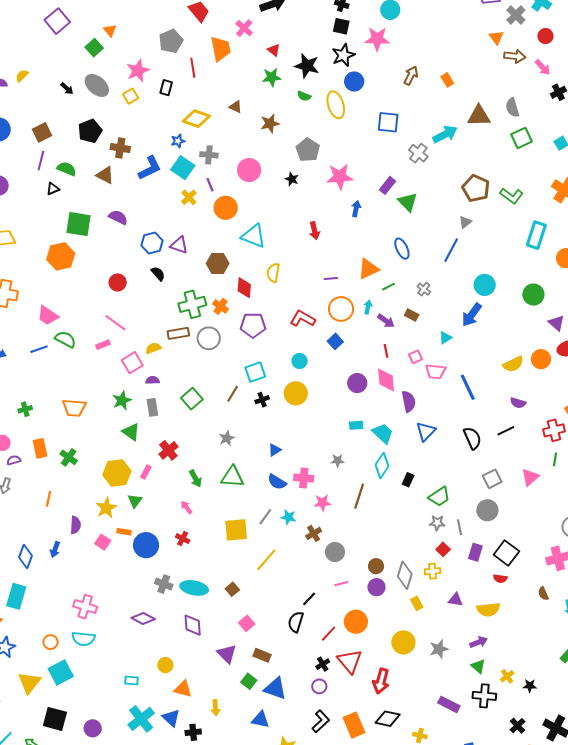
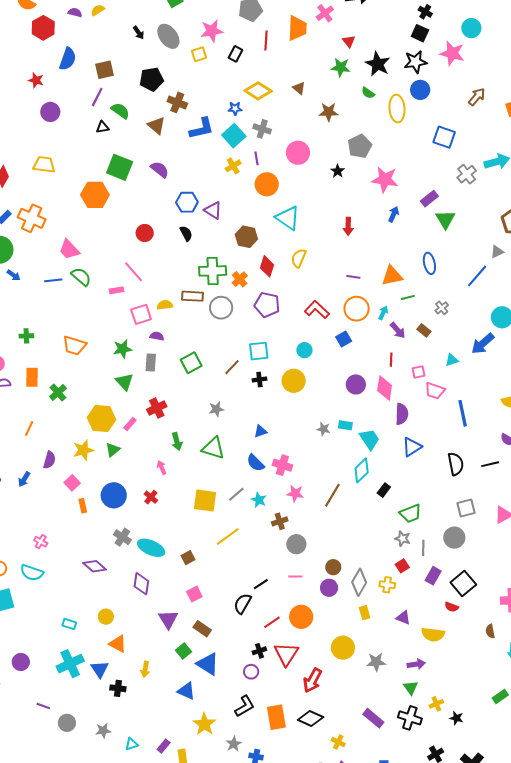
gray star: (338, 461) -> (324, 429), moved
orange rectangle: (124, 532) -> (83, 506), moved, turned 56
pink cross: (85, 607) -> (41, 542), size x0.6

